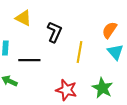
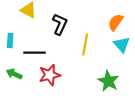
red star: (66, 90) -> (50, 75), moved, turned -30

